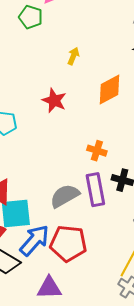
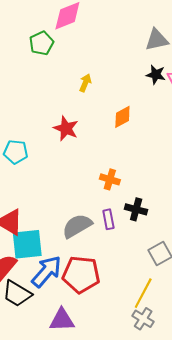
green pentagon: (31, 17) -> (41, 43), turned 30
orange diamond: (109, 89) -> (122, 117), size x0.7
purple rectangle: (95, 190) -> (108, 219), size x0.6

